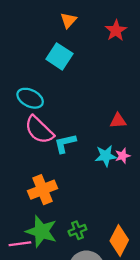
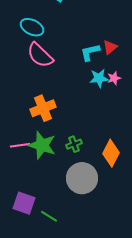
red triangle: (118, 121) -> (110, 47), turned -35
cyan L-shape: (65, 143) -> (90, 52), moved
pink line: (20, 244) -> (20, 145), moved

